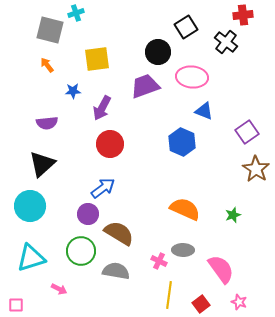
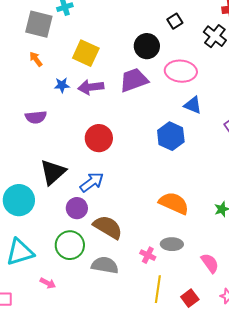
black square: (186, 27) -> (175, 21), size x0.7
yellow square: (97, 59) -> (86, 53), turned 32
purple arrow: (102, 108) -> (91, 87), moved, turned 55
black triangle: (42, 164) -> (53, 172), moved
pink semicircle: (221, 269) -> (210, 263), size x0.7

